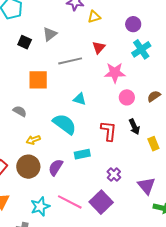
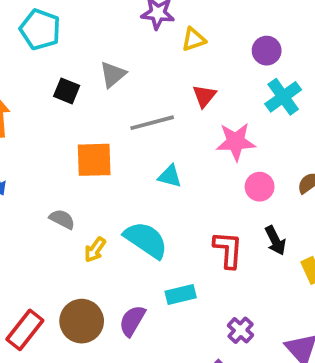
cyan triangle: (80, 99) -> (170, 176), moved
yellow arrow: (33, 140) -> (95, 250), moved, turned -32

